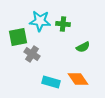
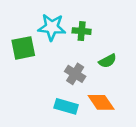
gray cross: (32, 54) -> (75, 74), moved

